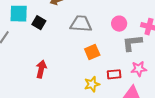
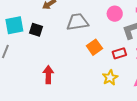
red rectangle: (114, 74) -> (119, 53), moved
yellow star: (92, 84) -> (110, 78), moved

